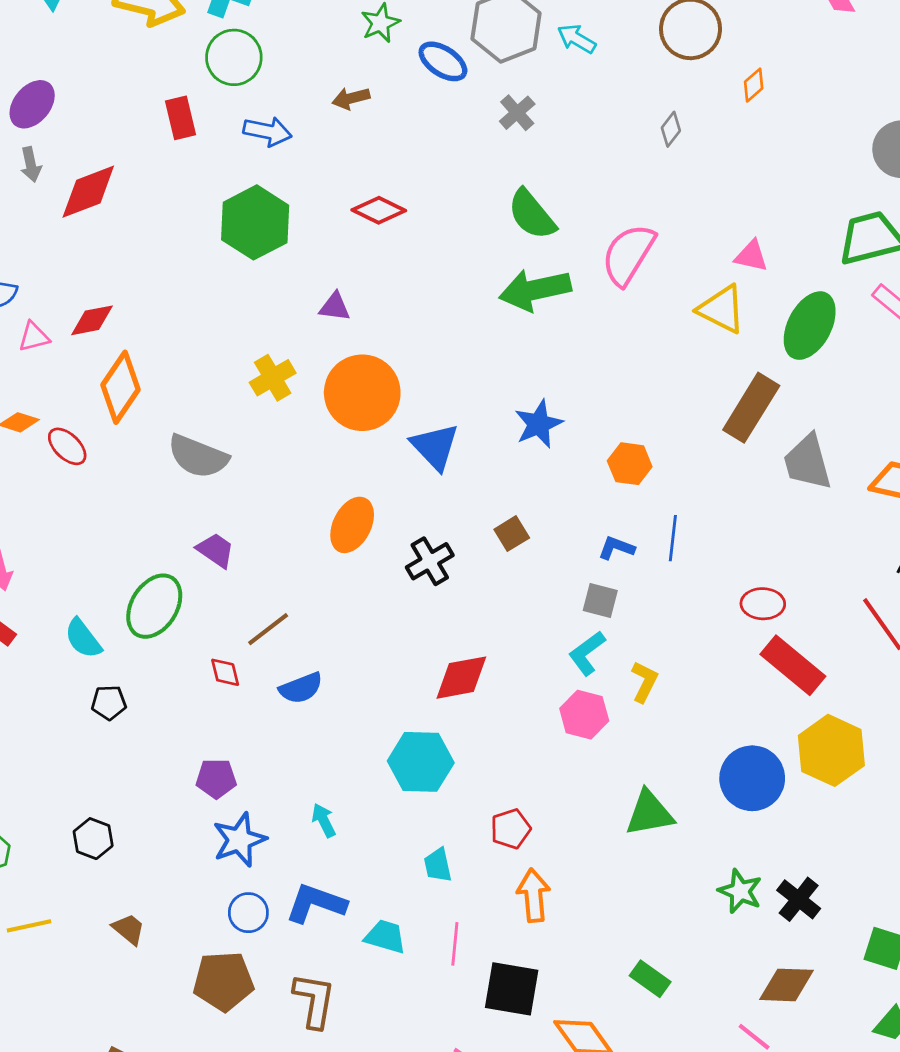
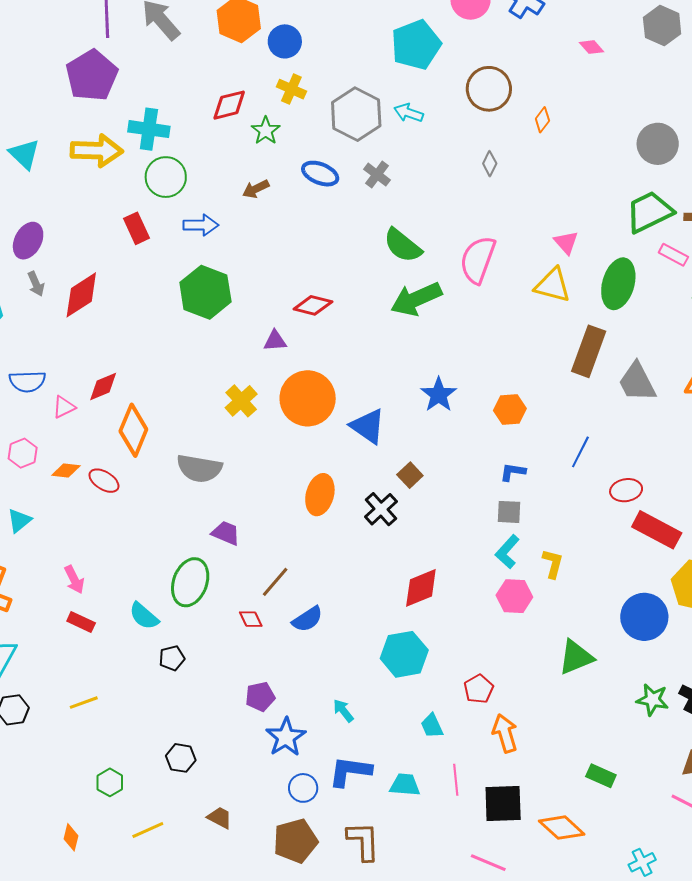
blue ellipse: (443, 61) -> (320, 174), moved
red diamond: (379, 210) -> (313, 305), moved
pink triangle: (751, 256) -> (566, 243), turned 48
brown square: (512, 534) -> (410, 475), moved
blue line: (673, 538) -> (580, 452), moved, turned 32

